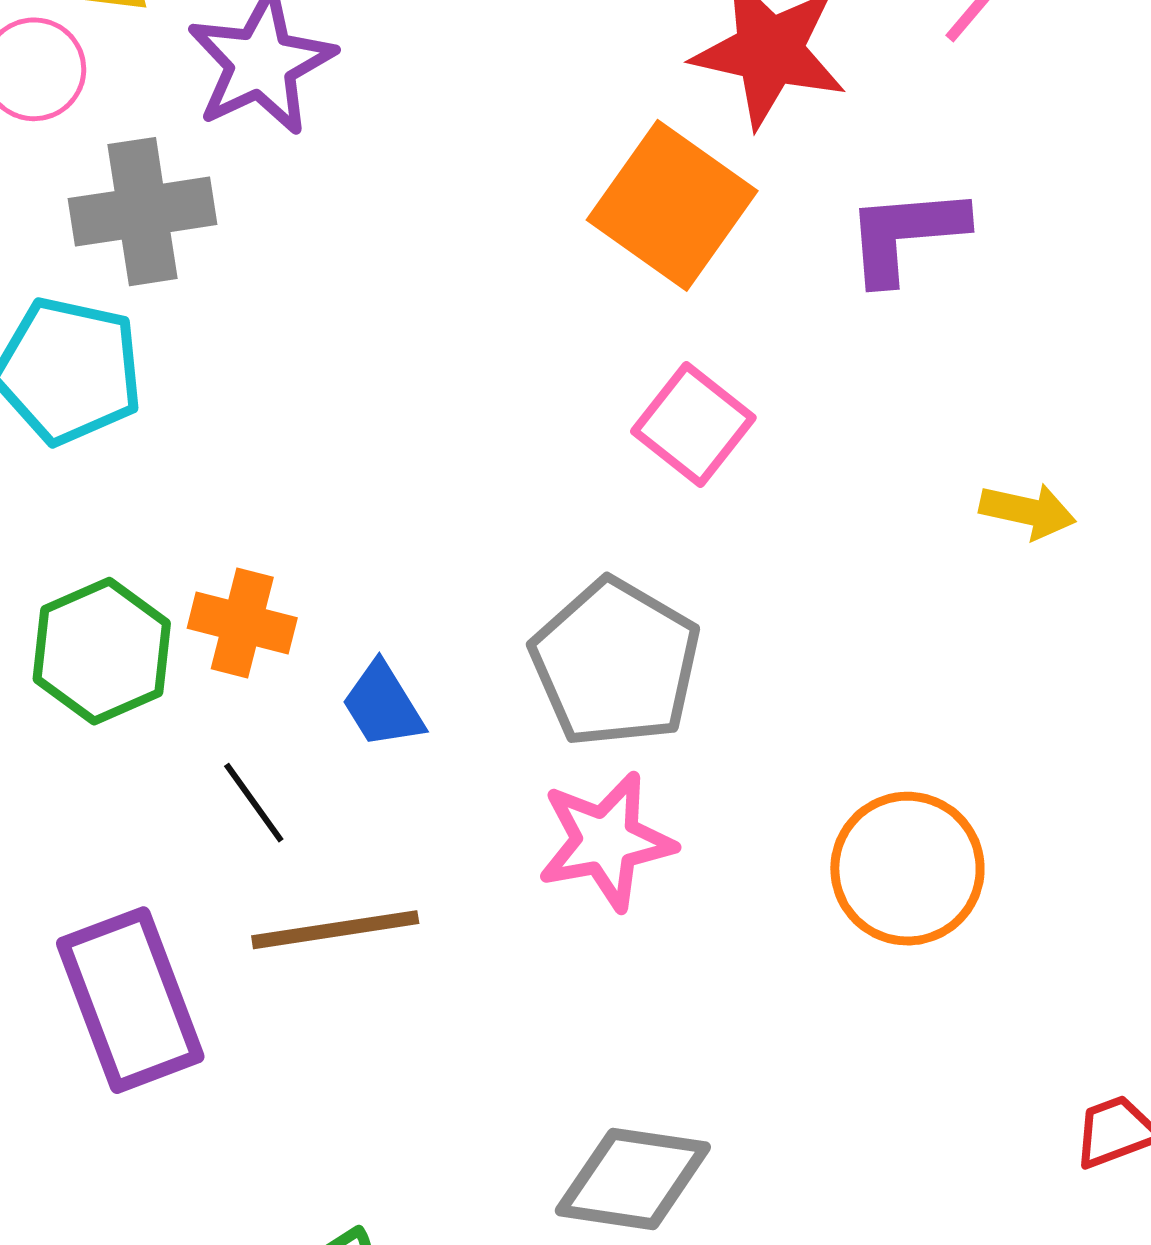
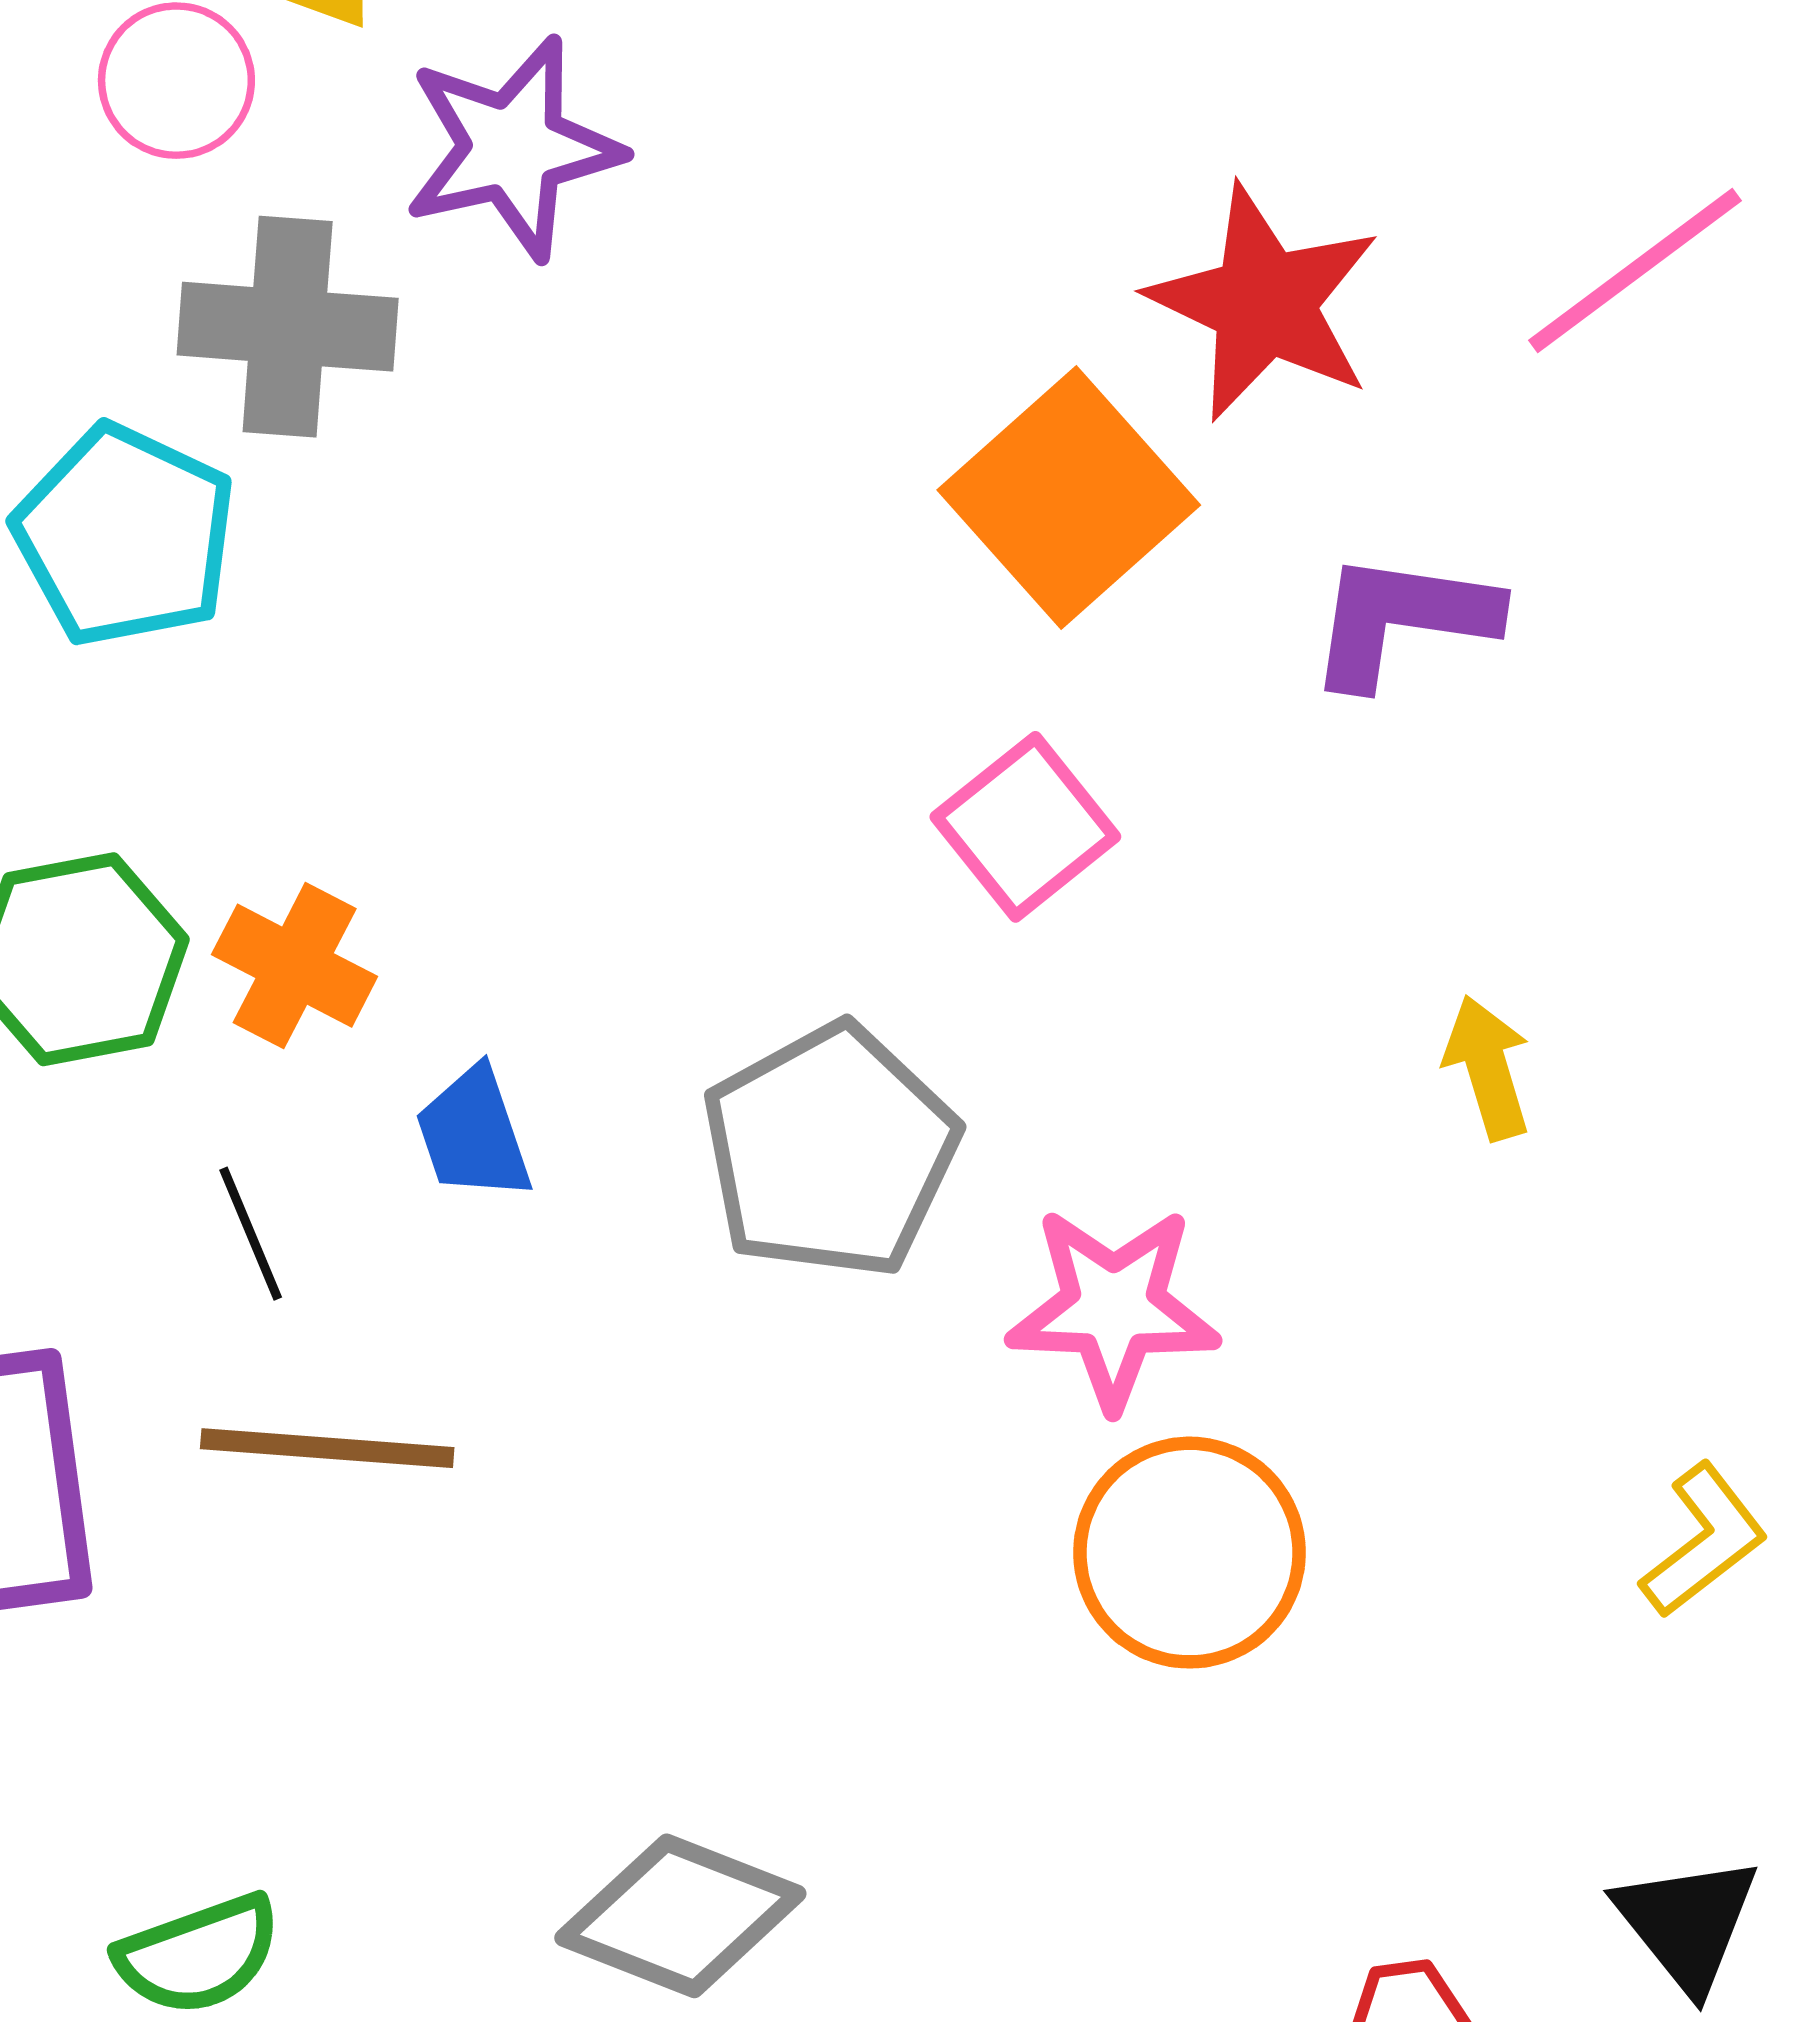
yellow arrow: (1028, 511) -> (1488, 1068), turned -132
pink star: (606, 841) -> (1113, 1308), moved

